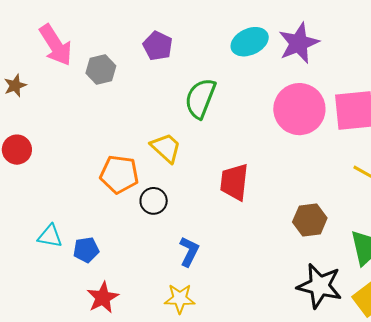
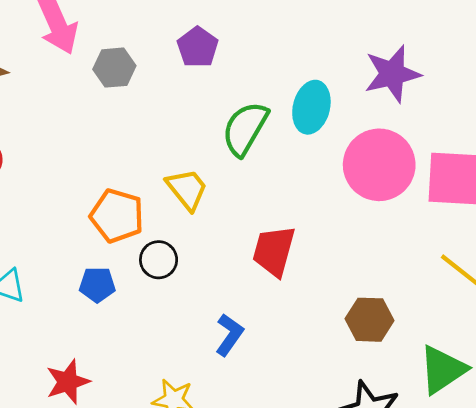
cyan ellipse: (250, 42) -> (311, 107), moved, turned -60
blue pentagon: (86, 250) -> (97, 285), moved
blue L-shape: (189, 251) -> (229, 335), moved

